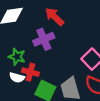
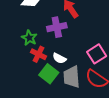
white semicircle: (17, 78) -> (59, 58), moved

